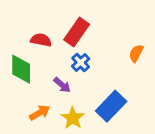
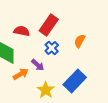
orange semicircle: (136, 53) -> (80, 41), moved
orange arrow: (40, 113) -> (21, 74), moved

